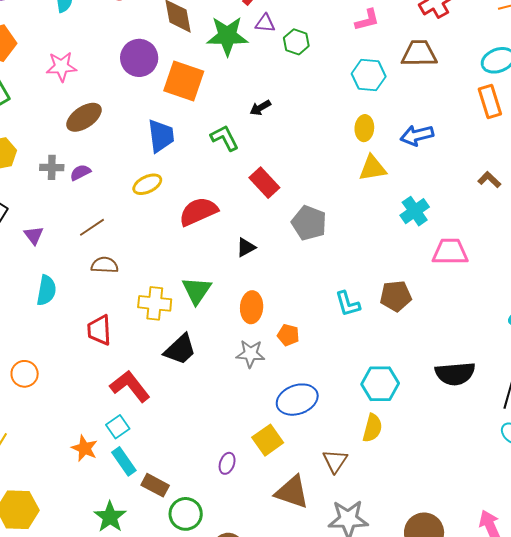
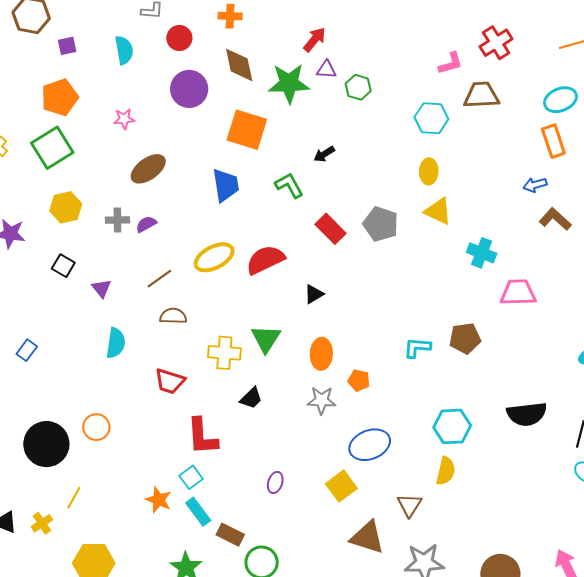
pink L-shape: (367, 20) -> (451, 63), moved
purple circle: (139, 58) -> (189, 89), moved
pink star: (61, 67) -> (124, 119), size x0.7
blue arrow: (417, 135) -> (535, 185), moved, size x0.7
yellow triangle: (373, 168) -> (438, 211), turned 36
brown L-shape: (489, 180) -> (555, 219), size x1.4
yellow ellipse: (147, 184) -> (214, 257), moved, size x1.4
cyan cross: (415, 211) -> (482, 253), turned -32
gray pentagon: (309, 223) -> (381, 224), moved
cyan L-shape: (348, 304) -> (417, 348), turned 112
red trapezoid: (99, 330) -> (170, 381), turned -68
black trapezoid: (180, 349) -> (251, 398), size x0.7
red L-shape: (130, 386) -> (202, 436), turned -144
purple ellipse: (227, 463) -> (275, 482), moved

